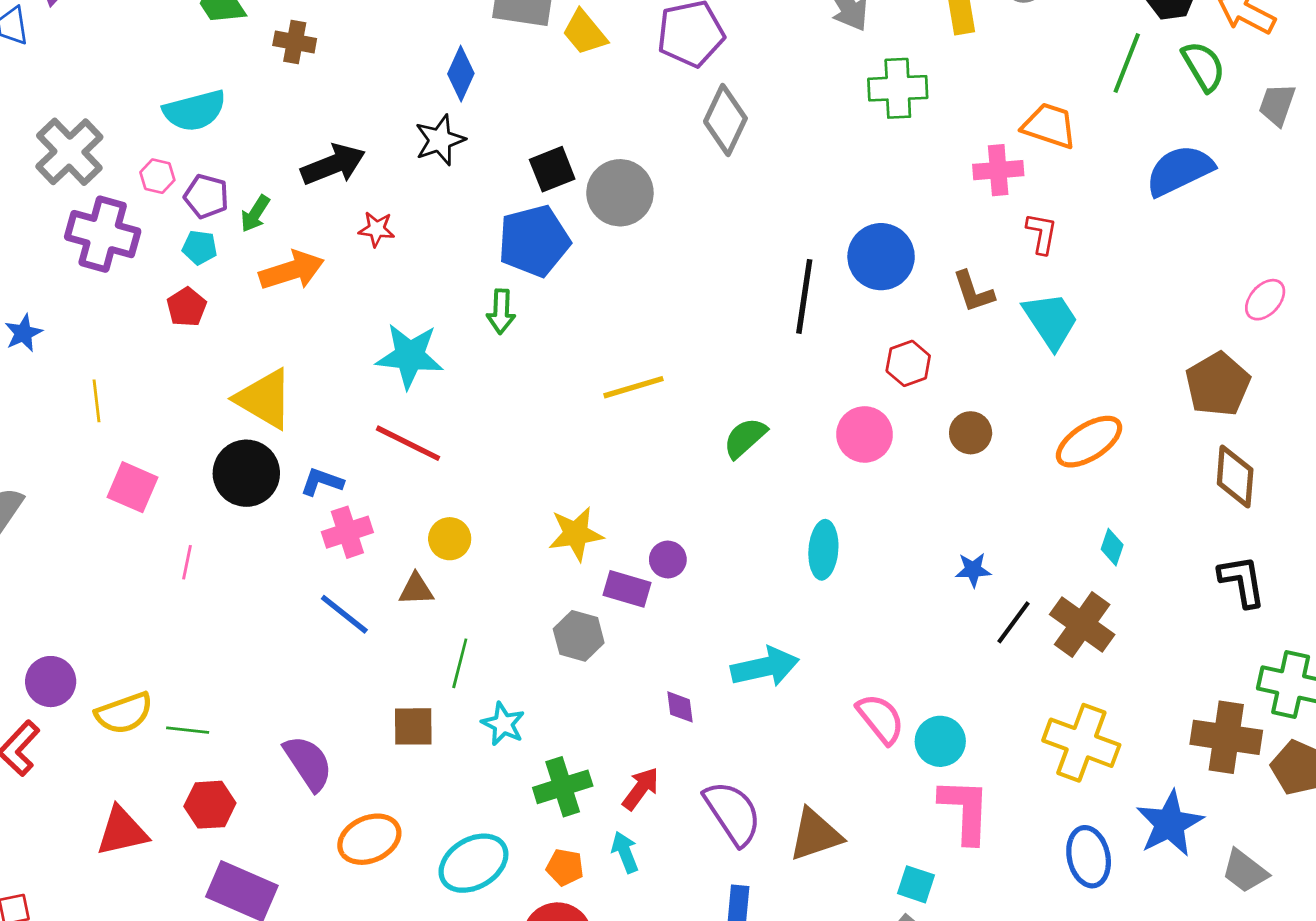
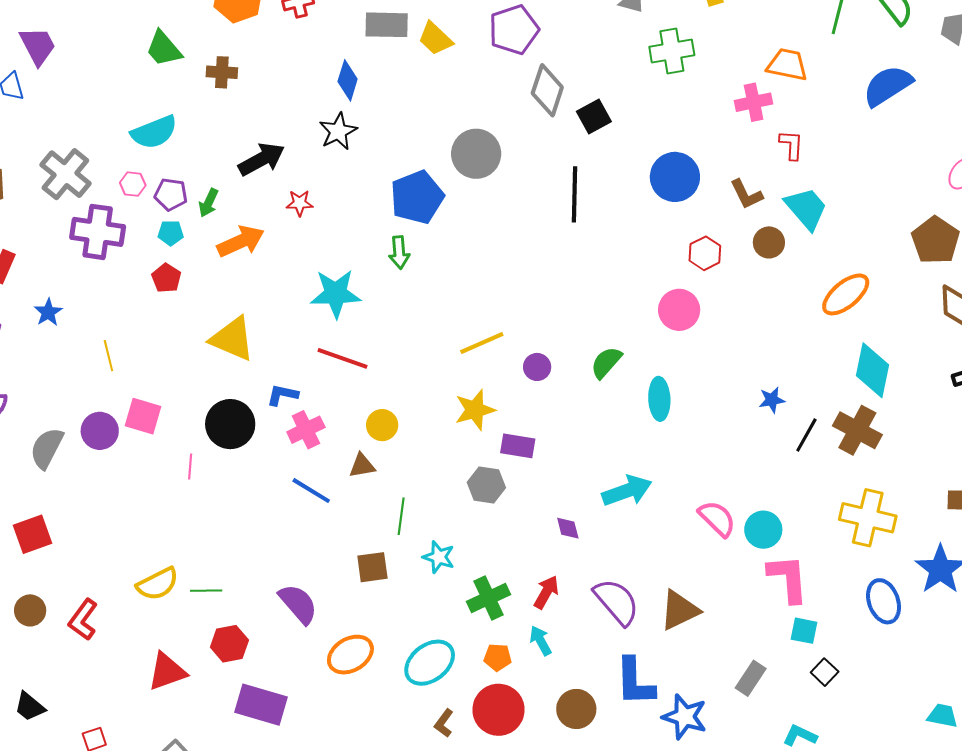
black square: (552, 169) -> (594, 117), moved
black line: (804, 296) -> (574, 194), moved
yellow line: (633, 387) -> (482, 343), moved
brown circle: (971, 433) -> (769, 242), moved
green semicircle: (745, 438) -> (606, 362), moved
black circle: (246, 473) -> (230, 424), moved
cyan diamond: (1112, 547) -> (872, 370), size x2.0
purple circle: (668, 559) -> (537, 367), moved
purple circle: (51, 682) -> (100, 431), moved
cyan square: (916, 884) -> (804, 631), moved

